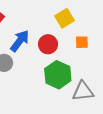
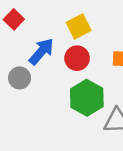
yellow square: (64, 18) -> (79, 26), moved

